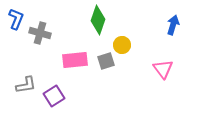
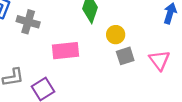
gray square: (106, 61) -> (125, 56), moved

